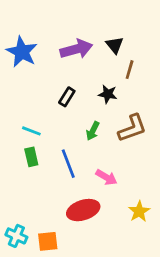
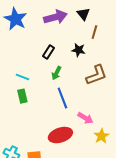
green arrow: (93, 131) -> (56, 73), moved
blue line: (68, 164) -> (62, 98), moved
pink arrow: (106, 177) -> (85, 118), moved

